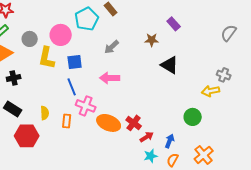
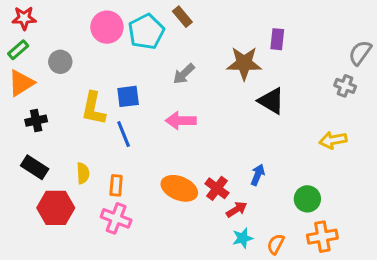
purple rectangle: (174, 24) -> (277, 39), turned 48
pink circle: (61, 35) -> (107, 27), moved
brown star: (152, 40) -> (244, 63), size x1.6
yellow L-shape: (47, 58) -> (93, 108), moved
gray cross: (224, 75) -> (345, 86), moved
pink cross: (86, 106) -> (116, 218), moved
green circle: (193, 117) -> (307, 199), moved
blue arrow: (170, 141) -> (258, 175), moved
orange cross: (204, 155) -> (322, 237), turned 30

